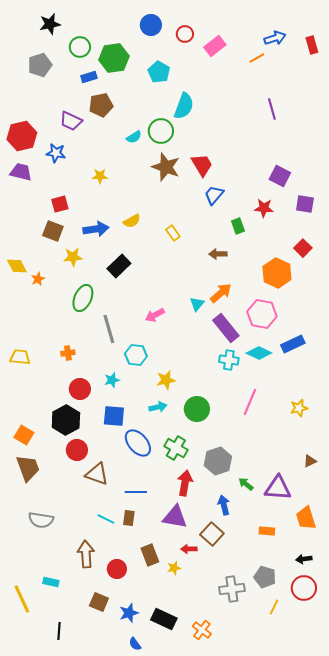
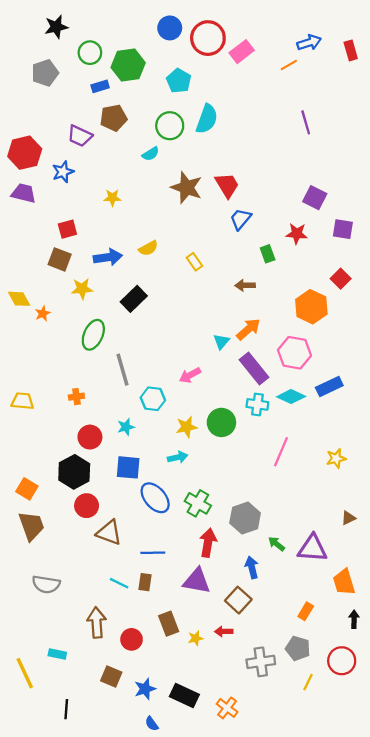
red circle: (185, 34) -> (208, 38), size x1.8
green circle: (161, 131) -> (170, 126), moved
blue star: (56, 153) -> (63, 172), turned -30
pink arrow: (155, 315) -> (190, 375), moved
green circle: (197, 409) -> (221, 422), moved
orange rectangle: (267, 531) -> (306, 611), moved, turned -63
red arrow: (189, 549) -> (224, 632), moved
black arrow: (304, 559) -> (354, 619), moved, turned 98

